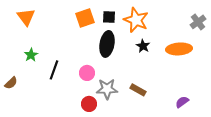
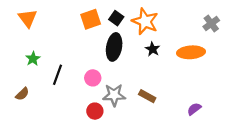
black square: (109, 17) -> (116, 18), turned 32
brown semicircle: (11, 83) -> (22, 94), moved

